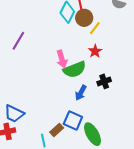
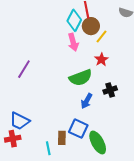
purple line: (18, 41) -> (24, 69), moved
pink arrow: (62, 59) -> (73, 42), moved
brown rectangle: (57, 130) -> (62, 138), turned -48

